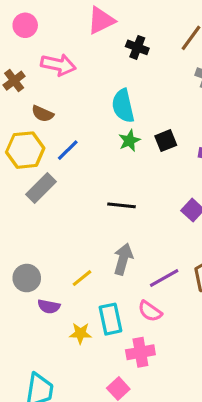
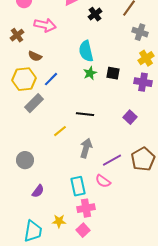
black cross: (137, 47) -> (95, 14), turned 32
black square: (166, 141) -> (113, 73), turned 32
yellow line: (82, 278) -> (60, 131), moved
purple semicircle: (49, 306) -> (38, 191), moved, turned -64
yellow star: (80, 333) -> (59, 221), moved
pink cross: (140, 352) -> (86, 208), moved

